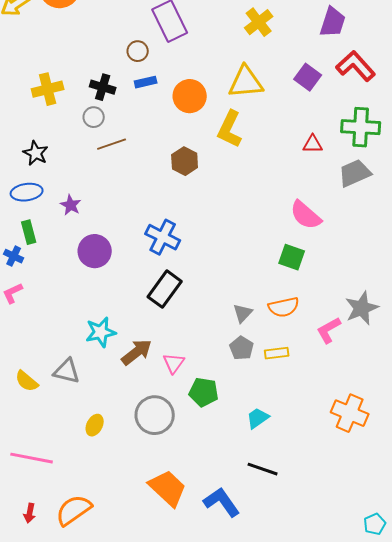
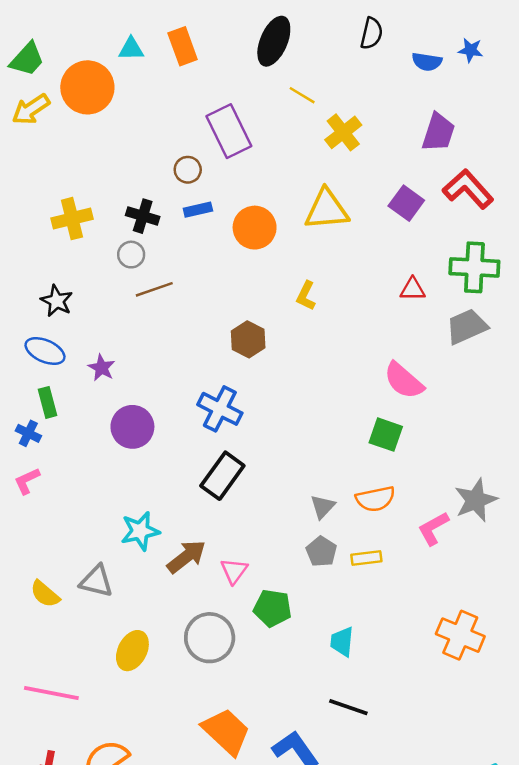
yellow L-shape: (230, 129) -> (306, 296), moved, size x0.6
brown hexagon: (185, 161) -> (248, 339), moved
blue ellipse: (27, 192) -> (45, 351), turned 32
cyan trapezoid: (258, 418) -> (342, 642), turned -50
yellow ellipse: (95, 425) -> (132, 651), size x1.4

